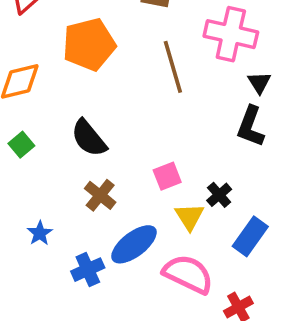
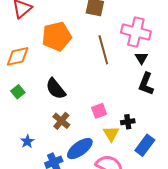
black triangle: (259, 82) -> (142, 58), moved
black cross: (219, 195) -> (128, 122), turned 32

